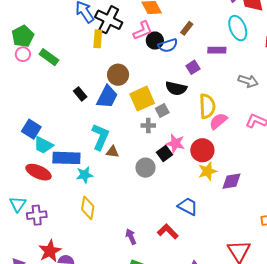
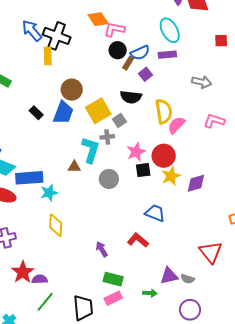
brown rectangle: (187, 28) -> (128, 63), moved
cyan ellipse: (238, 28) -> (170, 30), moved
pink L-shape: (143, 31) -> (114, 29), moved, turned -140
black circle: (155, 40) -> (118, 50), moved
blue semicircle: (168, 45) -> (140, 53), moved
cyan L-shape: (100, 137) -> (91, 150), moved
pink star: (175, 143) -> (136, 152), turned -30
black square: (164, 153) -> (143, 170), moved, turned 35

